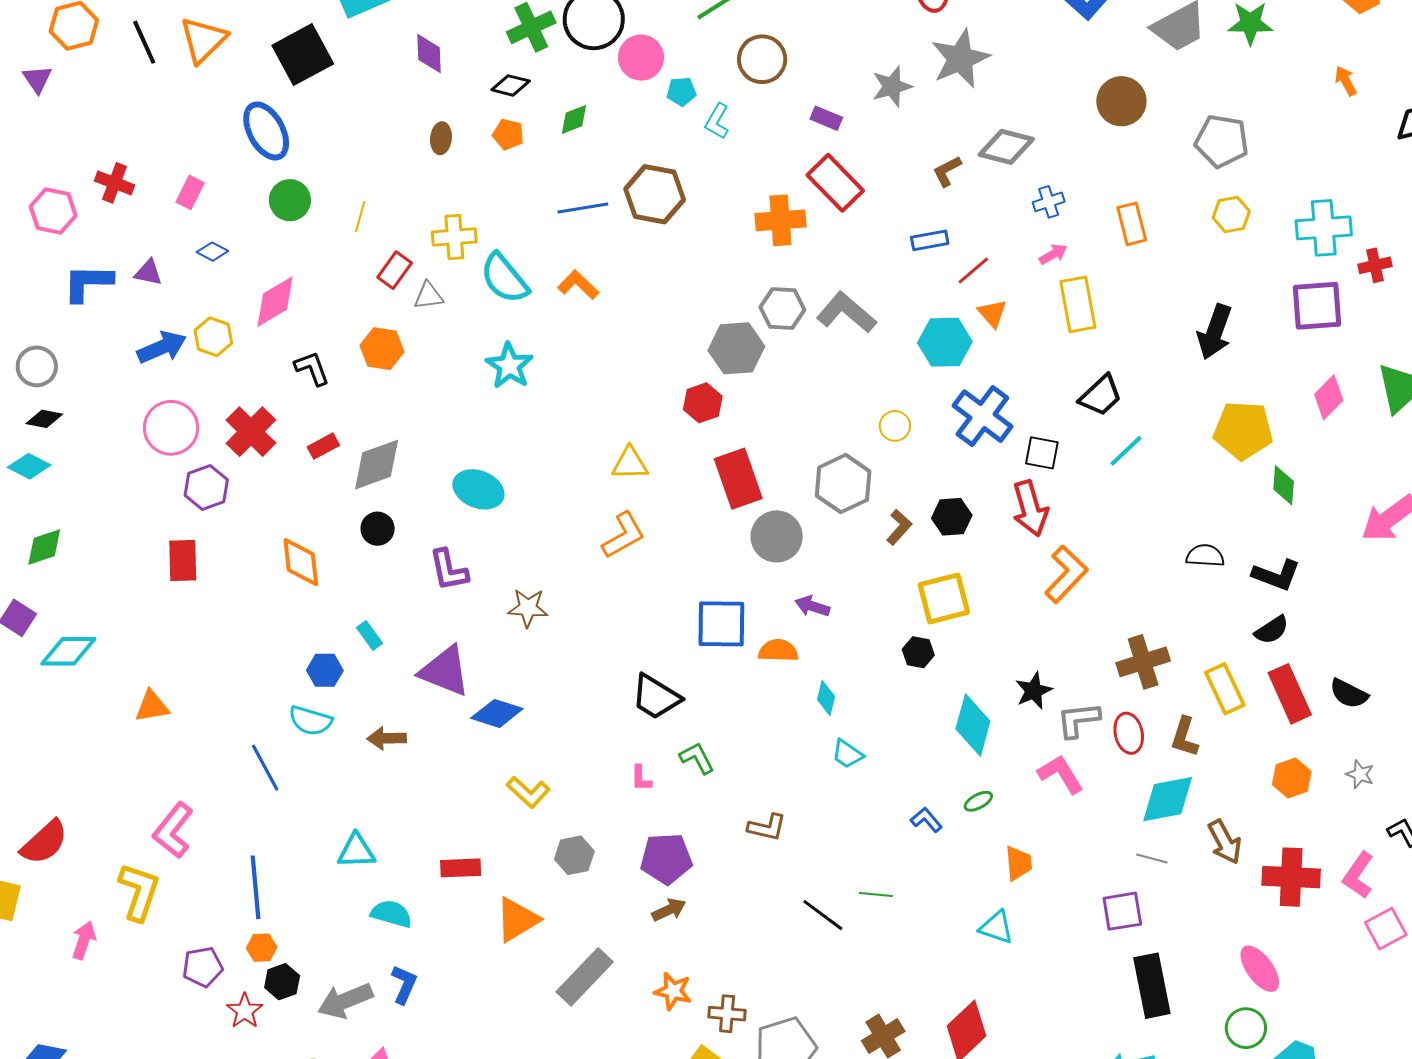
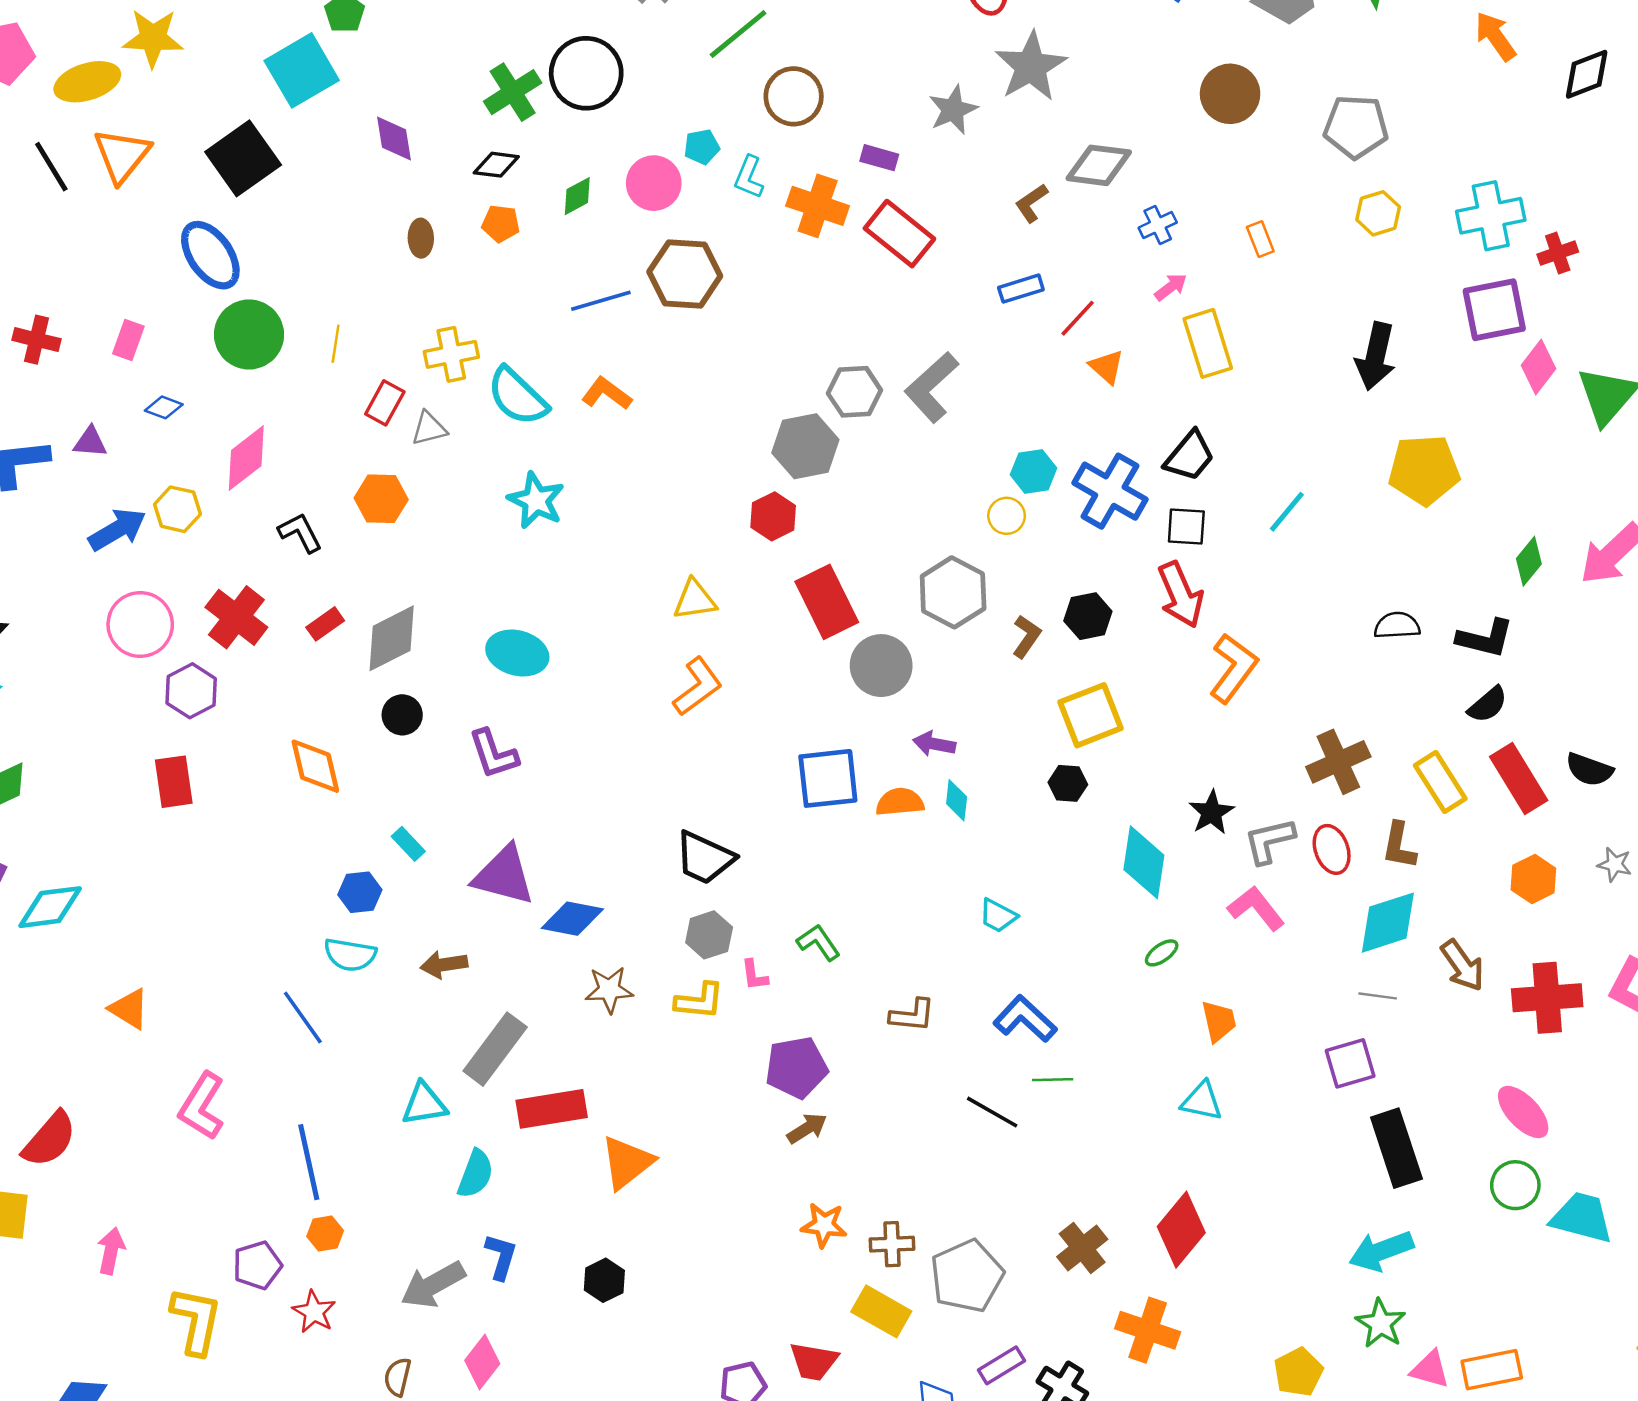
pink circle: (641, 58) -> (654, 183), moved
orange arrow: (1346, 81) -> (1495, 36), size x1.4
green circle: (290, 200) -> (249, 334), size x1.4
orange cross: (780, 220) -> (818, 206), moved, turned 30
orange rectangle: (1132, 224) -> (1260, 239), size x0.7
gray L-shape: (846, 312) -> (932, 387), turned -76
cyan hexagon: (945, 342) -> (1033, 471), moved, size x0.7
black trapezoid: (1101, 396) -> (1190, 456), moved
pink diamond: (1329, 397) -> (1538, 367), moved
green diamond: (1284, 485) -> (1529, 561), moved, turned 42
brown star: (528, 608) -> (609, 990), moved
black trapezoid: (656, 697) -> (704, 858), moved
cyan diamond: (826, 698) -> (957, 800), moved
orange triangle: (152, 706) -> (129, 1009), moved, turned 48
yellow L-shape: (528, 792) -> (700, 1001), moved, turned -30
blue L-shape: (926, 820) -> (1025, 1019), moved, size x1.6
gray hexagon: (574, 855) -> (709, 935), moved
red rectangle: (461, 868) -> (552, 1109), size x1.4
yellow L-shape: (139, 892) -> (196, 1321), moved
cyan semicircle: (391, 914) -> (475, 1174), turned 102
gray rectangle: (585, 977) -> (495, 1049), moved
black hexagon: (282, 982) -> (604, 1280), moved

